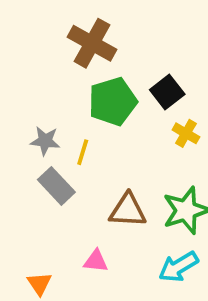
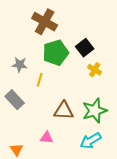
gray star: (45, 141) -> (20, 65), moved
gray rectangle: (56, 186) -> (15, 100), moved

